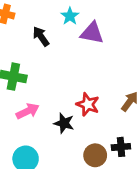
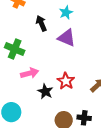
purple triangle: (92, 33) -> (67, 38), moved
pink arrow: (28, 111) -> (30, 73), moved

